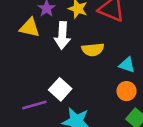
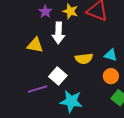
yellow triangle: (30, 28) -> (35, 45), moved
yellow semicircle: (93, 50) -> (84, 59), moved

